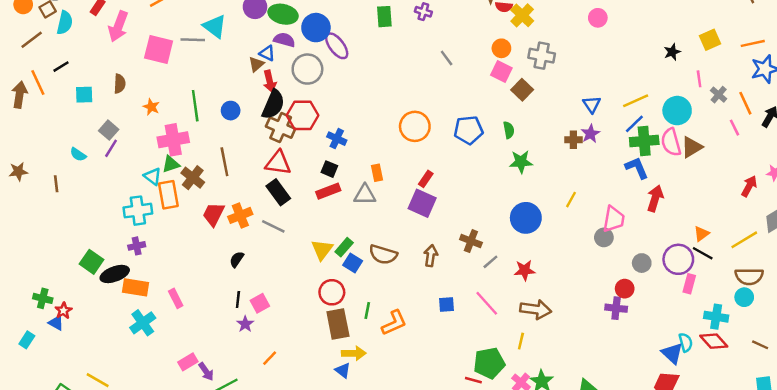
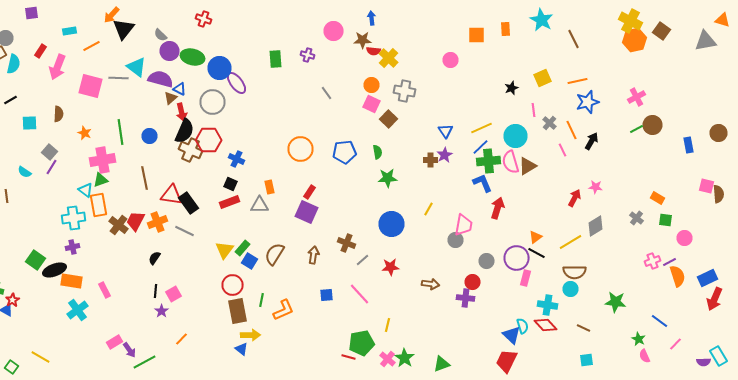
purple semicircle: (284, 40) -> (160, 79), moved, size x1.4
red triangle: (278, 163) -> (172, 195), moved
brown cross: (193, 178) -> (118, 225), moved
brown semicircle: (383, 254) -> (274, 254), turned 105
brown arrow: (536, 309) -> (430, 284), moved, size x0.7

